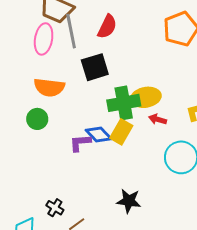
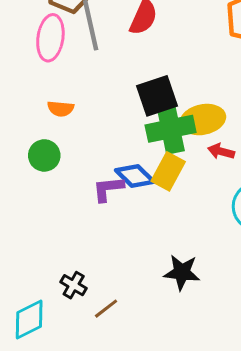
black square: (95, 67) -> (157, 96), moved
orange semicircle: (49, 87) -> (61, 109), size x0.6

